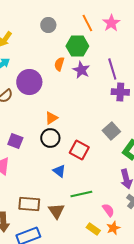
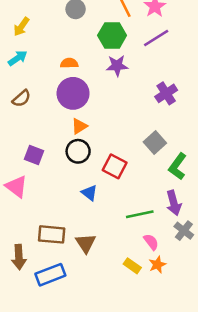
orange semicircle: (59, 64) -> (69, 63), moved, turned 72
purple line: (112, 69) -> (156, 38), moved, turned 75
purple star: (81, 70) -> (117, 66), turned -30
purple circle: (29, 82) -> (73, 93), moved
purple cross: (120, 92) -> (166, 93), turned -36
green line: (81, 194) -> (140, 214), moved

